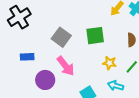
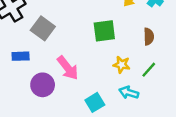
gray square: (61, 37) -> (43, 28), moved

